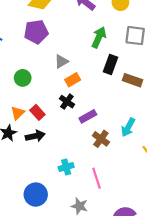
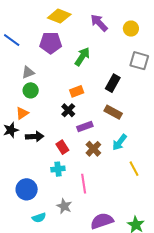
green arrow: (99, 37) -> (82, 57), moved
gray triangle: (61, 61) -> (28, 72), moved
green circle: (23, 78) -> (31, 90), moved
brown rectangle: (133, 80) -> (113, 112), moved
red rectangle: (37, 112) -> (62, 147), moved

